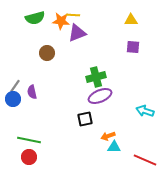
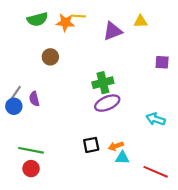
purple triangle: (77, 33) -> (113, 31), moved
purple square: (133, 47) -> (162, 62), moved
black square: (85, 119) -> (91, 145), moved

